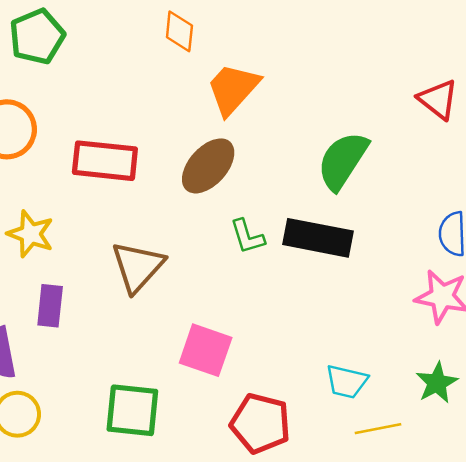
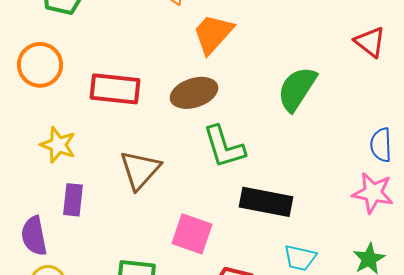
brown ellipse: (208, 166) -> (194, 93), turned 30
green L-shape: (247, 237) -> (224, 147), size x1.6
black rectangle: (318, 238) -> (266, 202), moved

